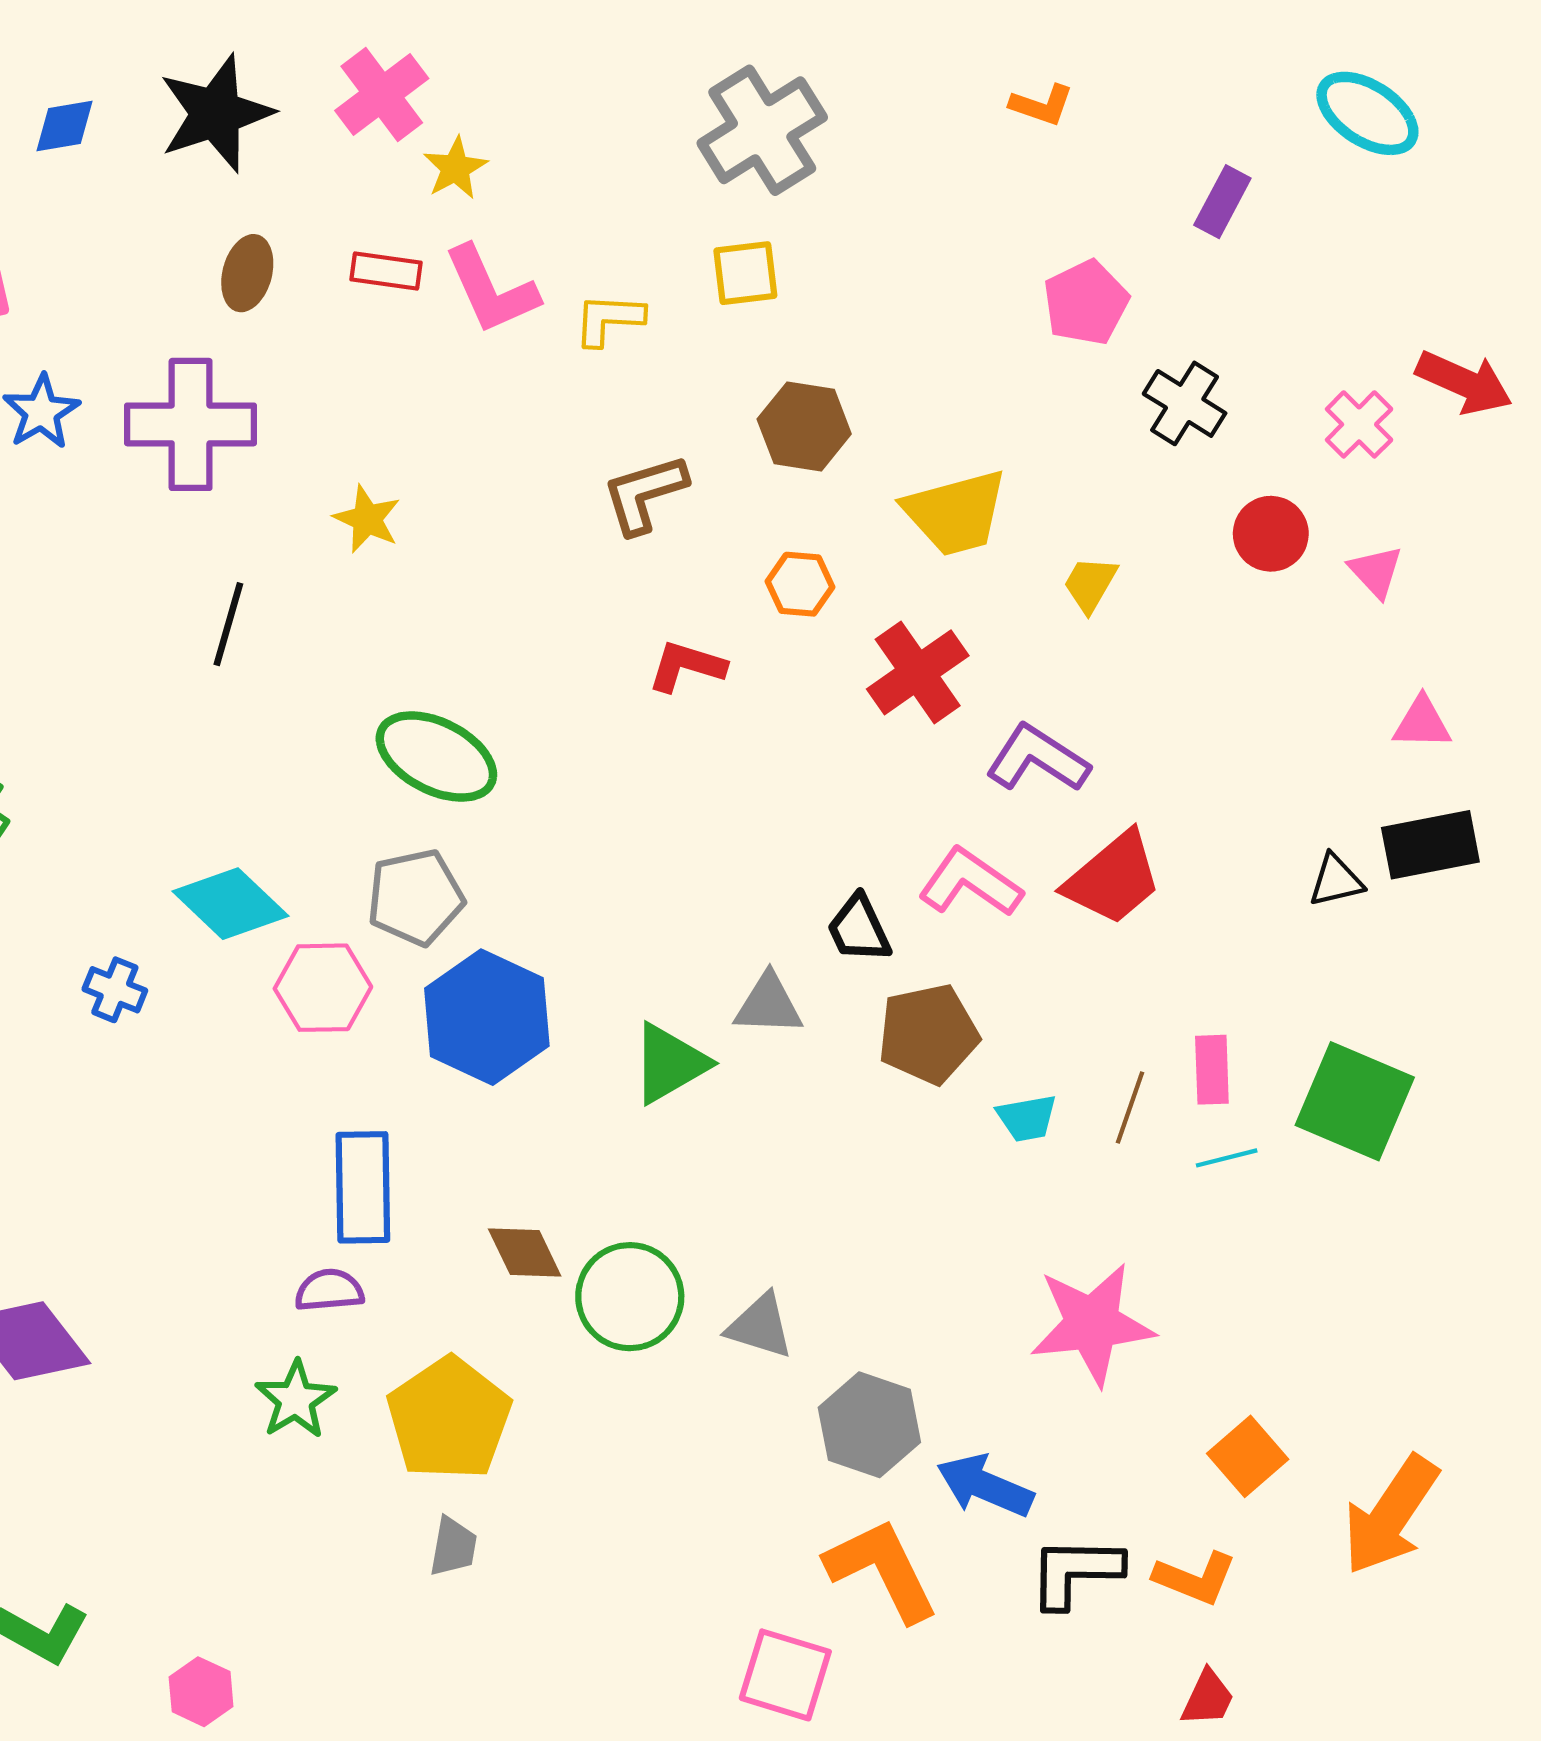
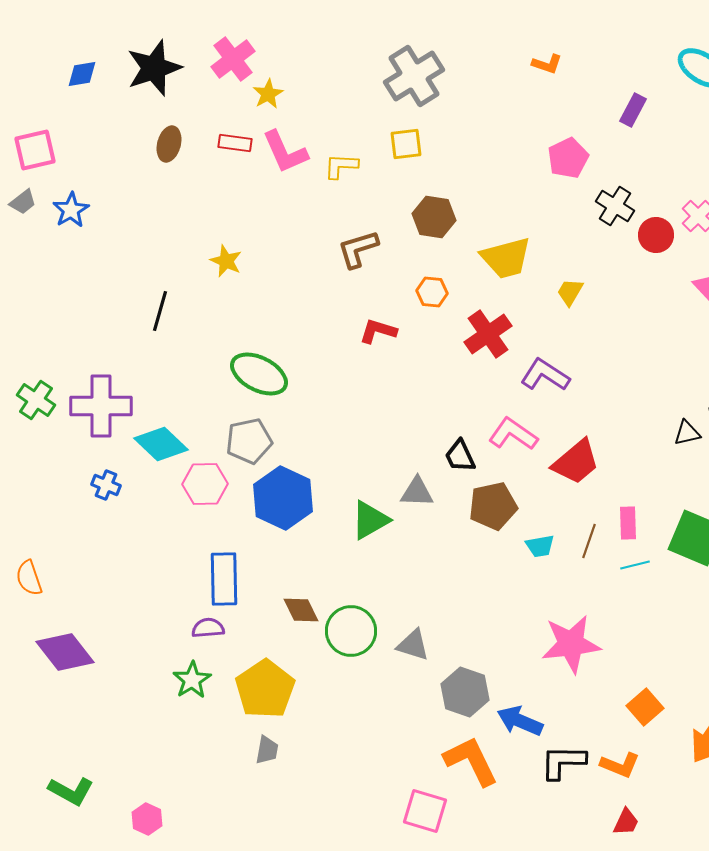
purple cross: (191, 424) -> (101, 406), moved
red circle: (1271, 534) -> (656, 235), moved
red trapezoid: (1113, 878) -> (576, 462), moved

